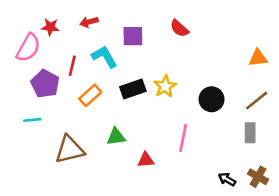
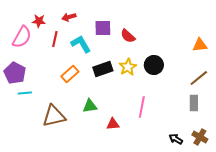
red semicircle: (179, 28) -> (128, 36), moved
red line: (72, 66) -> (55, 39), moved
purple pentagon: (45, 84) -> (15, 73), moved
black circle: (212, 99) -> (154, 65), moved

